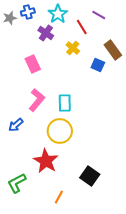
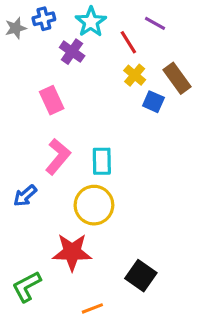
yellow cross: (73, 48) -> (135, 75), moved
red star: (46, 161) -> (72, 252), turned -30
orange line: (59, 197) -> (92, 308), turned 40

